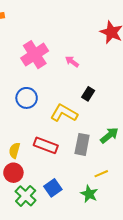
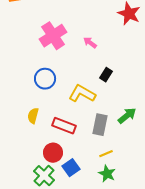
yellow semicircle: (14, 150) -> (33, 116), moved
red circle: (13, 173) -> (53, 153), moved
yellow line: (101, 174) -> (106, 154), moved

